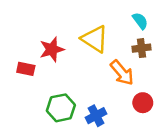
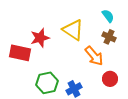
brown cross: (141, 48) -> (109, 37), turned 32
red rectangle: (26, 69) -> (20, 53), size x1.5

